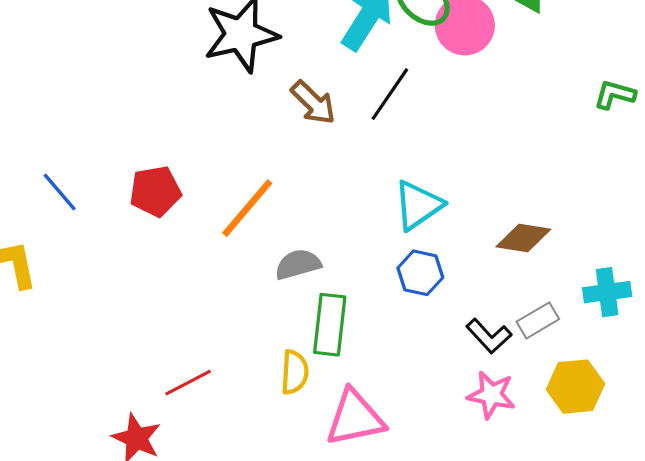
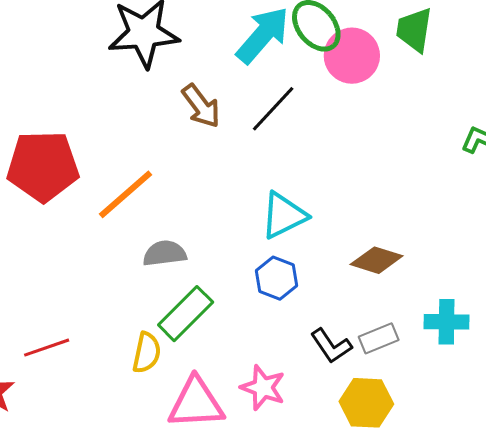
red pentagon: (155, 191) -> (43, 166), size x1.5
green rectangle: (330, 325) -> (186, 314), turned 30
yellow hexagon: (576, 387) -> (366, 403), moved
pink star: (491, 395) -> (263, 388), moved

